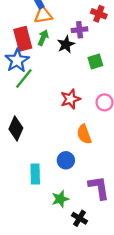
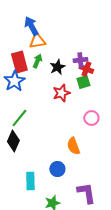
red cross: (99, 14) -> (86, 69), moved
purple cross: (80, 30) -> (80, 60), moved
green line: (24, 79) -> (19, 118), moved
red star: (70, 99) -> (61, 93), moved

